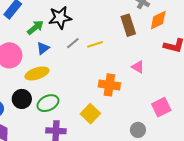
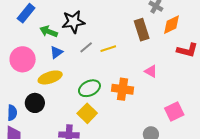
green arrow: (35, 27) -> (49, 31), turned -120
green ellipse: (48, 103) -> (89, 88), moved
yellow square: (90, 114) -> (87, 113), moved

